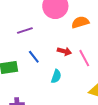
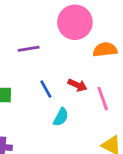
blue line: (34, 57) -> (46, 89), moved

